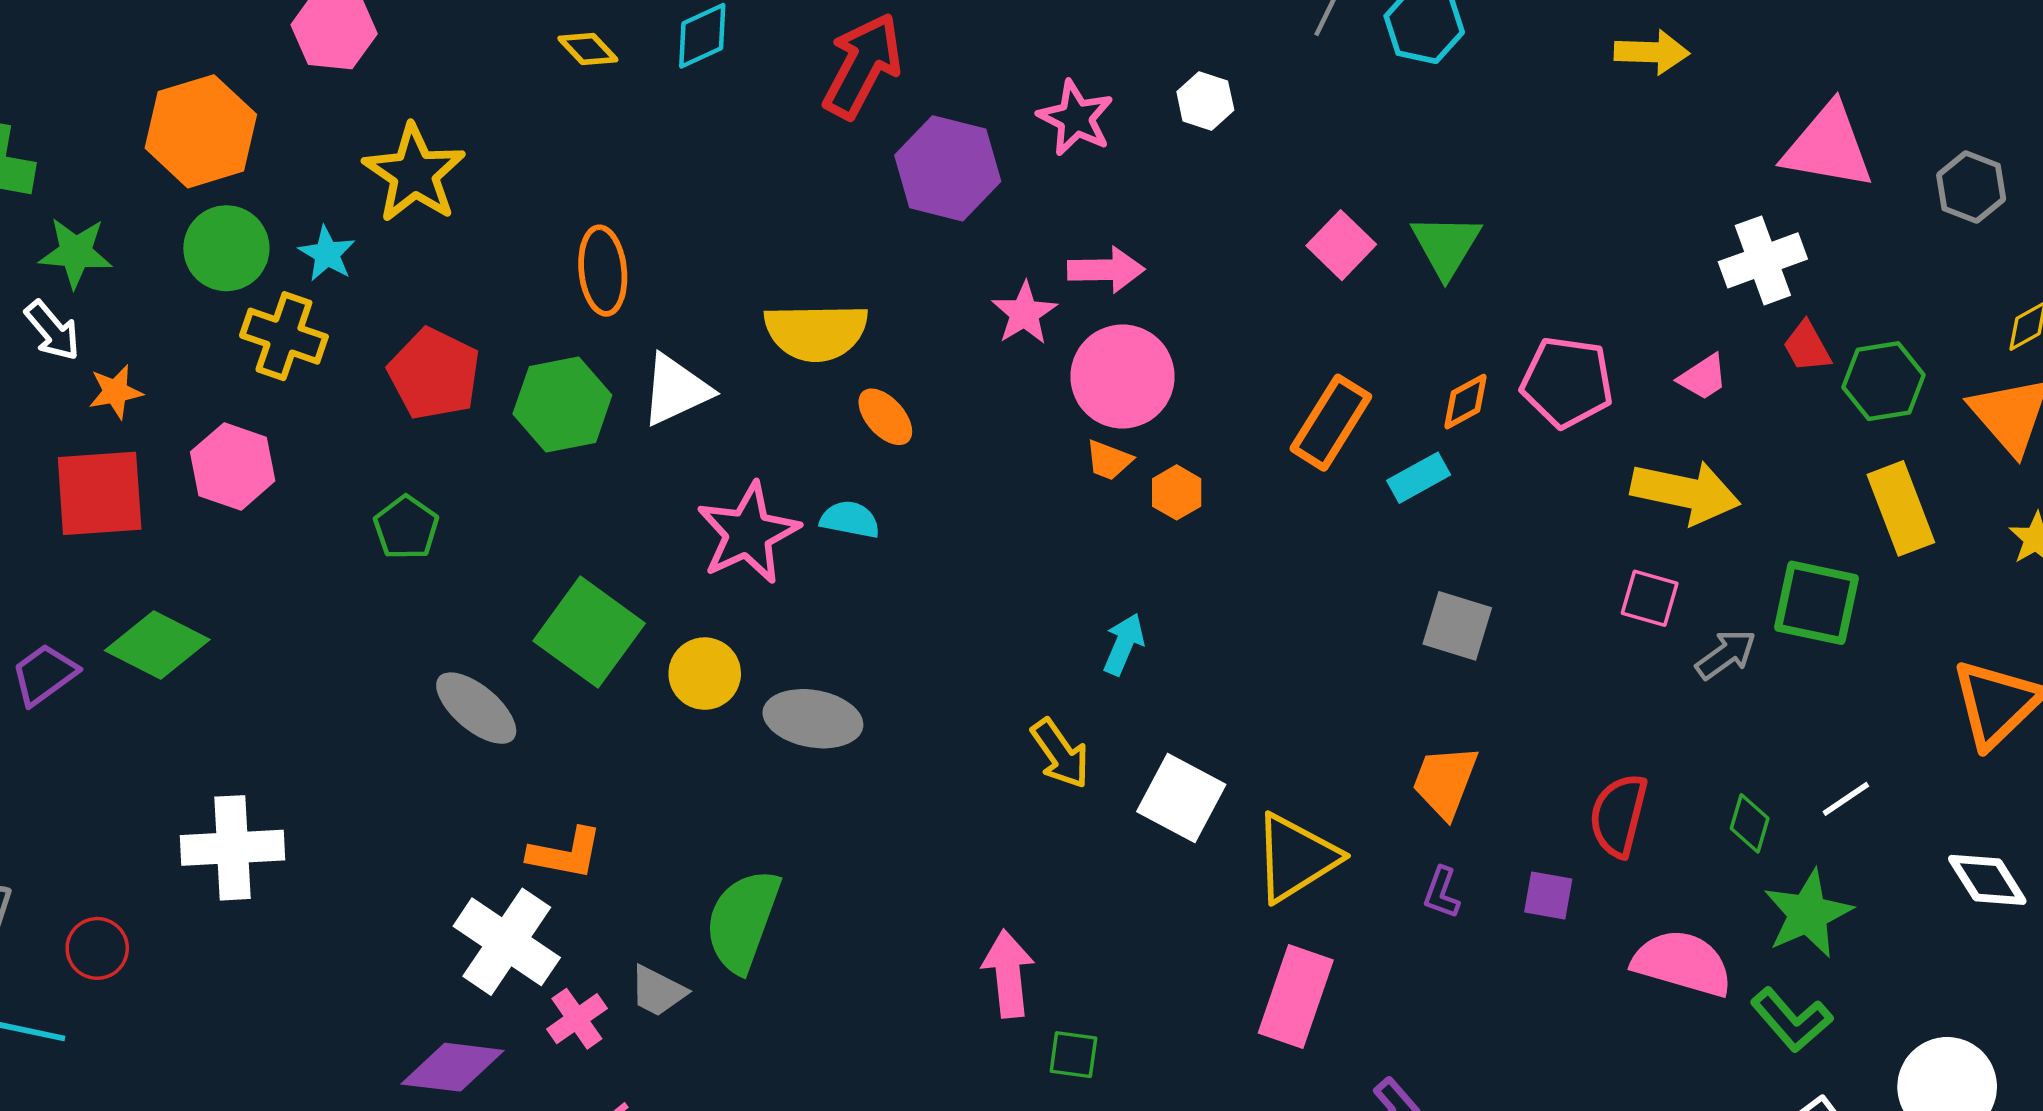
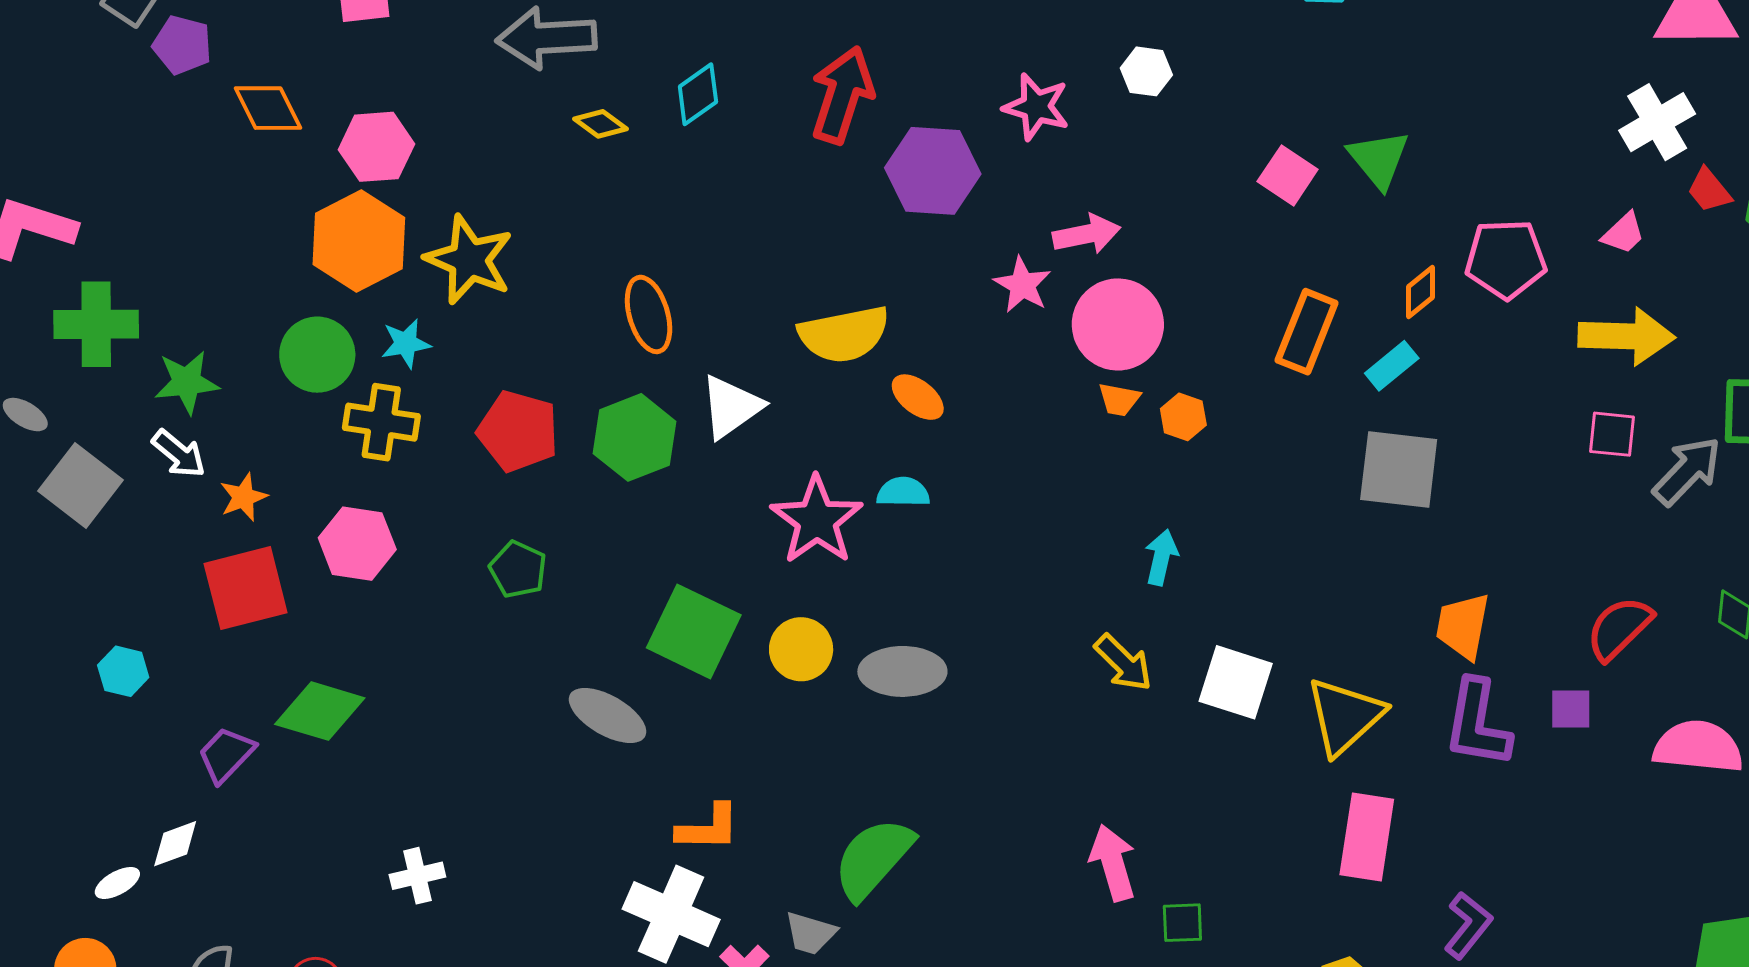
orange hexagon: (201, 131) -> (359, 241), moved
cyan star: (327, 254) -> (406, 343), turned -30
gray square: (1457, 626) -> (1399, 470), moved, size x1.4
gray arrow: (1726, 654) -> (1687, 471), size x1.4
red semicircle: (1618, 815) -> (1619, 628), turned 42
white cross: (232, 848) -> (417, 876), size x0.6
purple L-shape: (1442, 893) -> (1477, 723), size x2.0
green semicircle: (743, 921) -> (873, 858), turned 32

